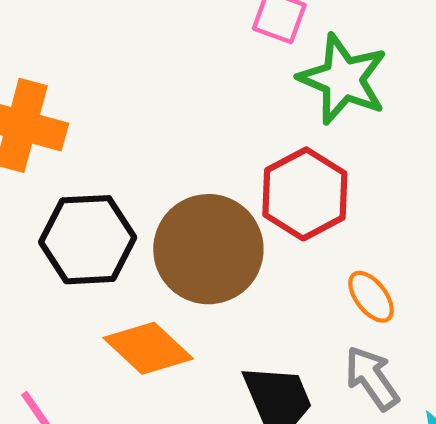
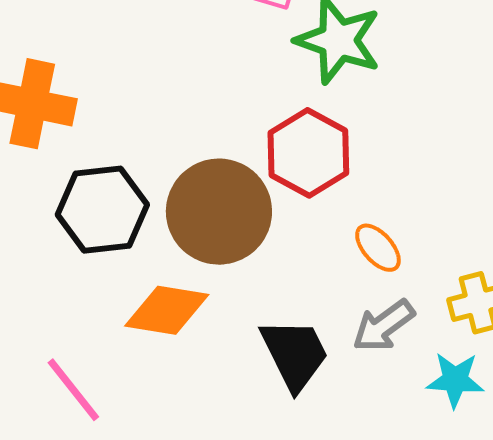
orange diamond: (148, 348) -> (167, 310), turned -30
gray arrow: (372, 378) -> (383, 326), turned -88

